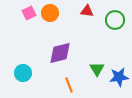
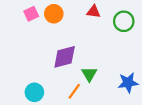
green triangle: (97, 69) -> (89, 74), moved
cyan circle: (23, 73) -> (34, 92), moved
orange line: (69, 85) -> (74, 91), turned 56

